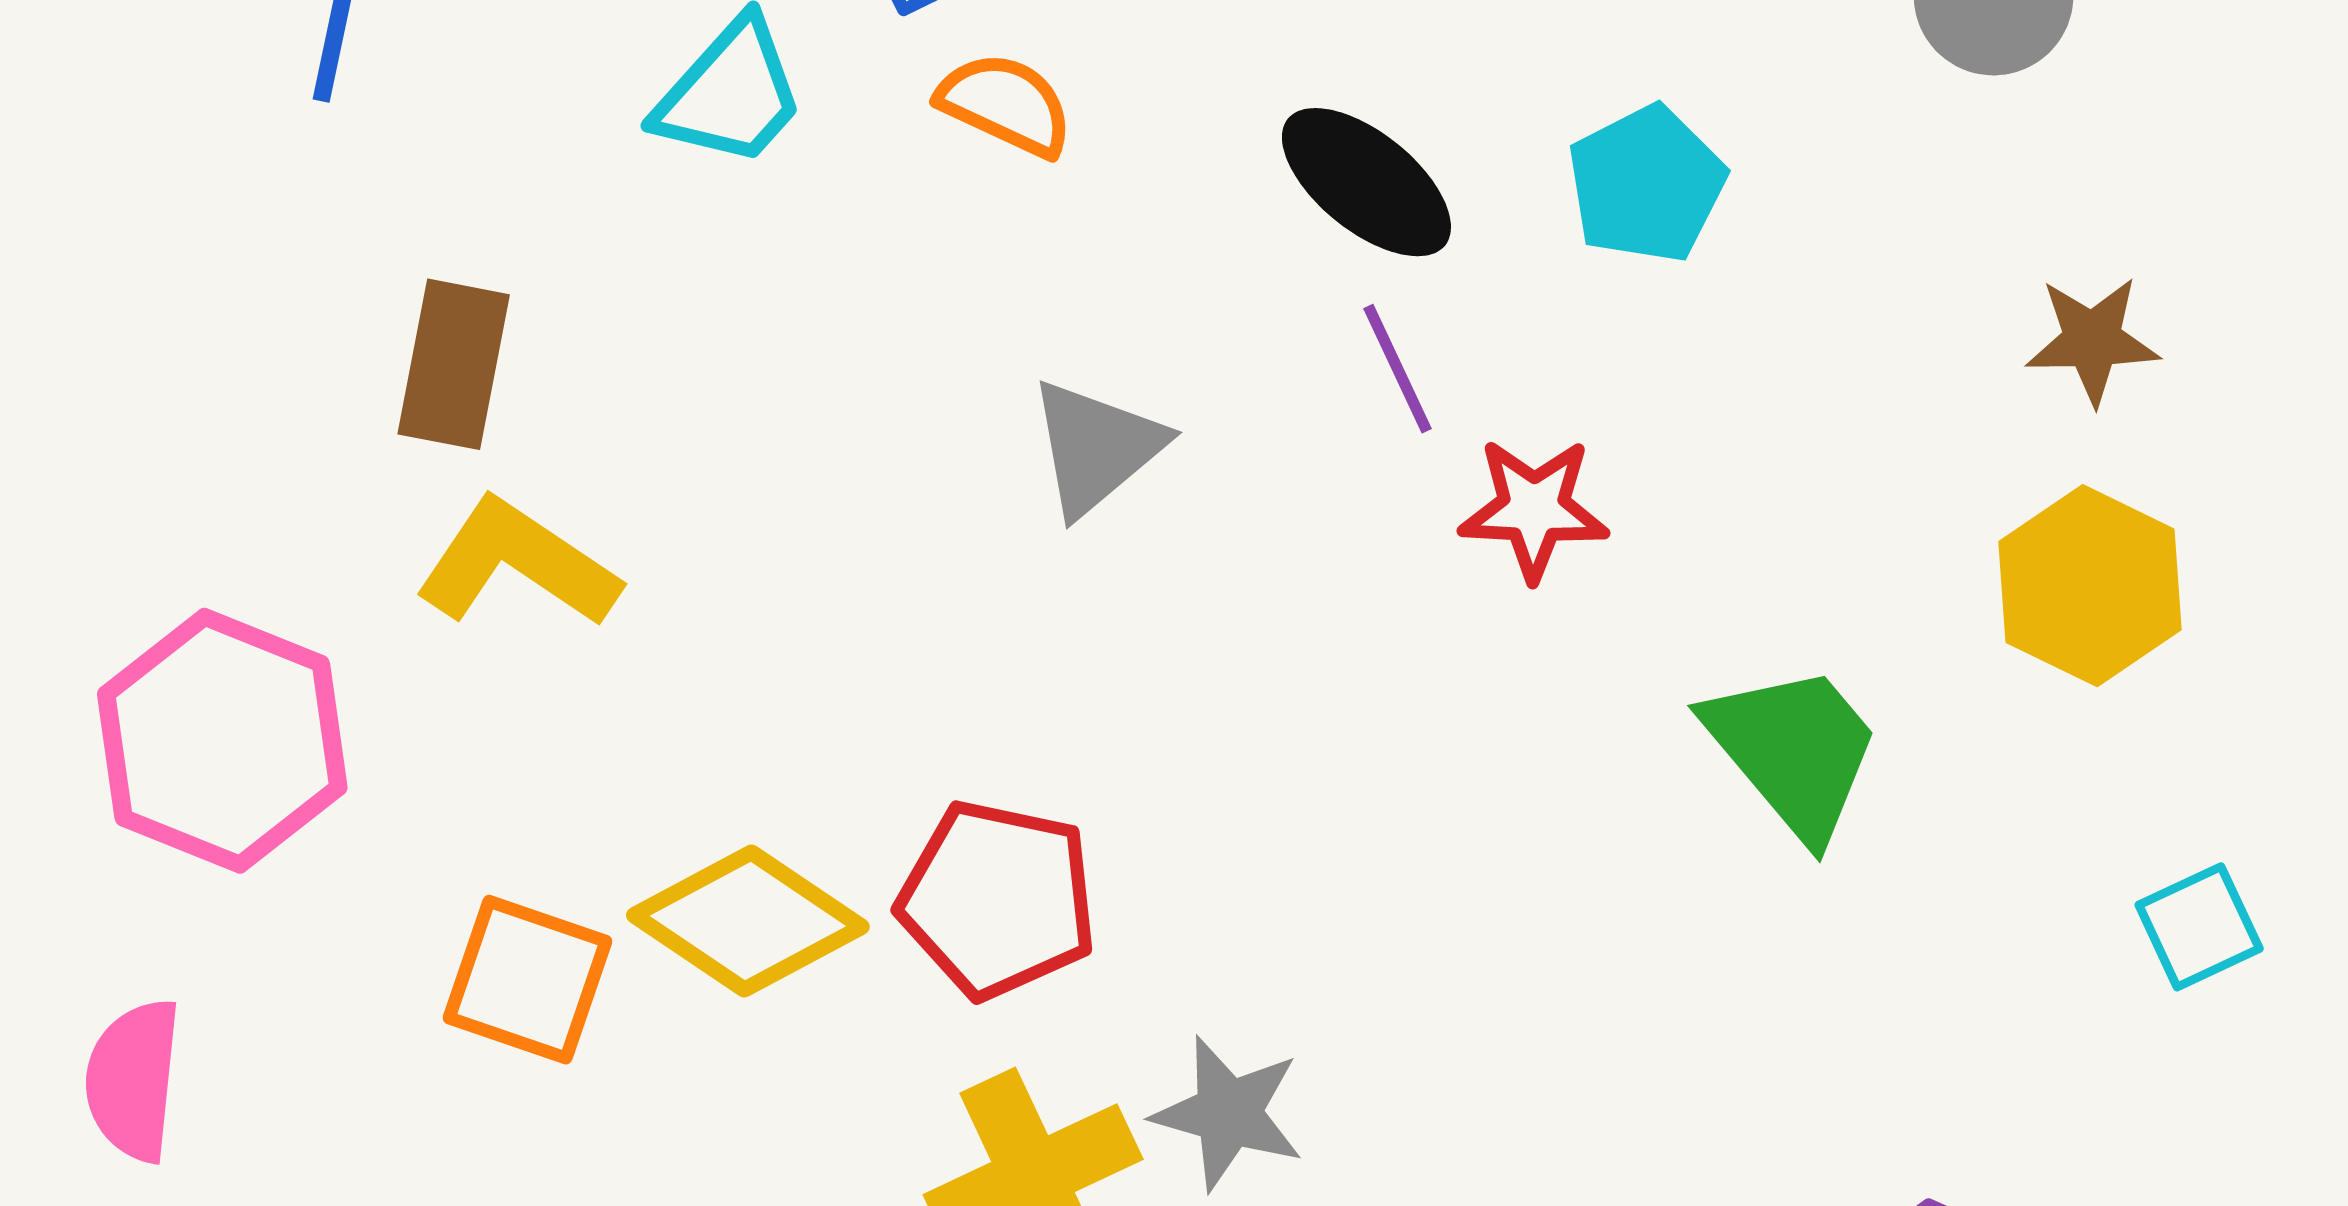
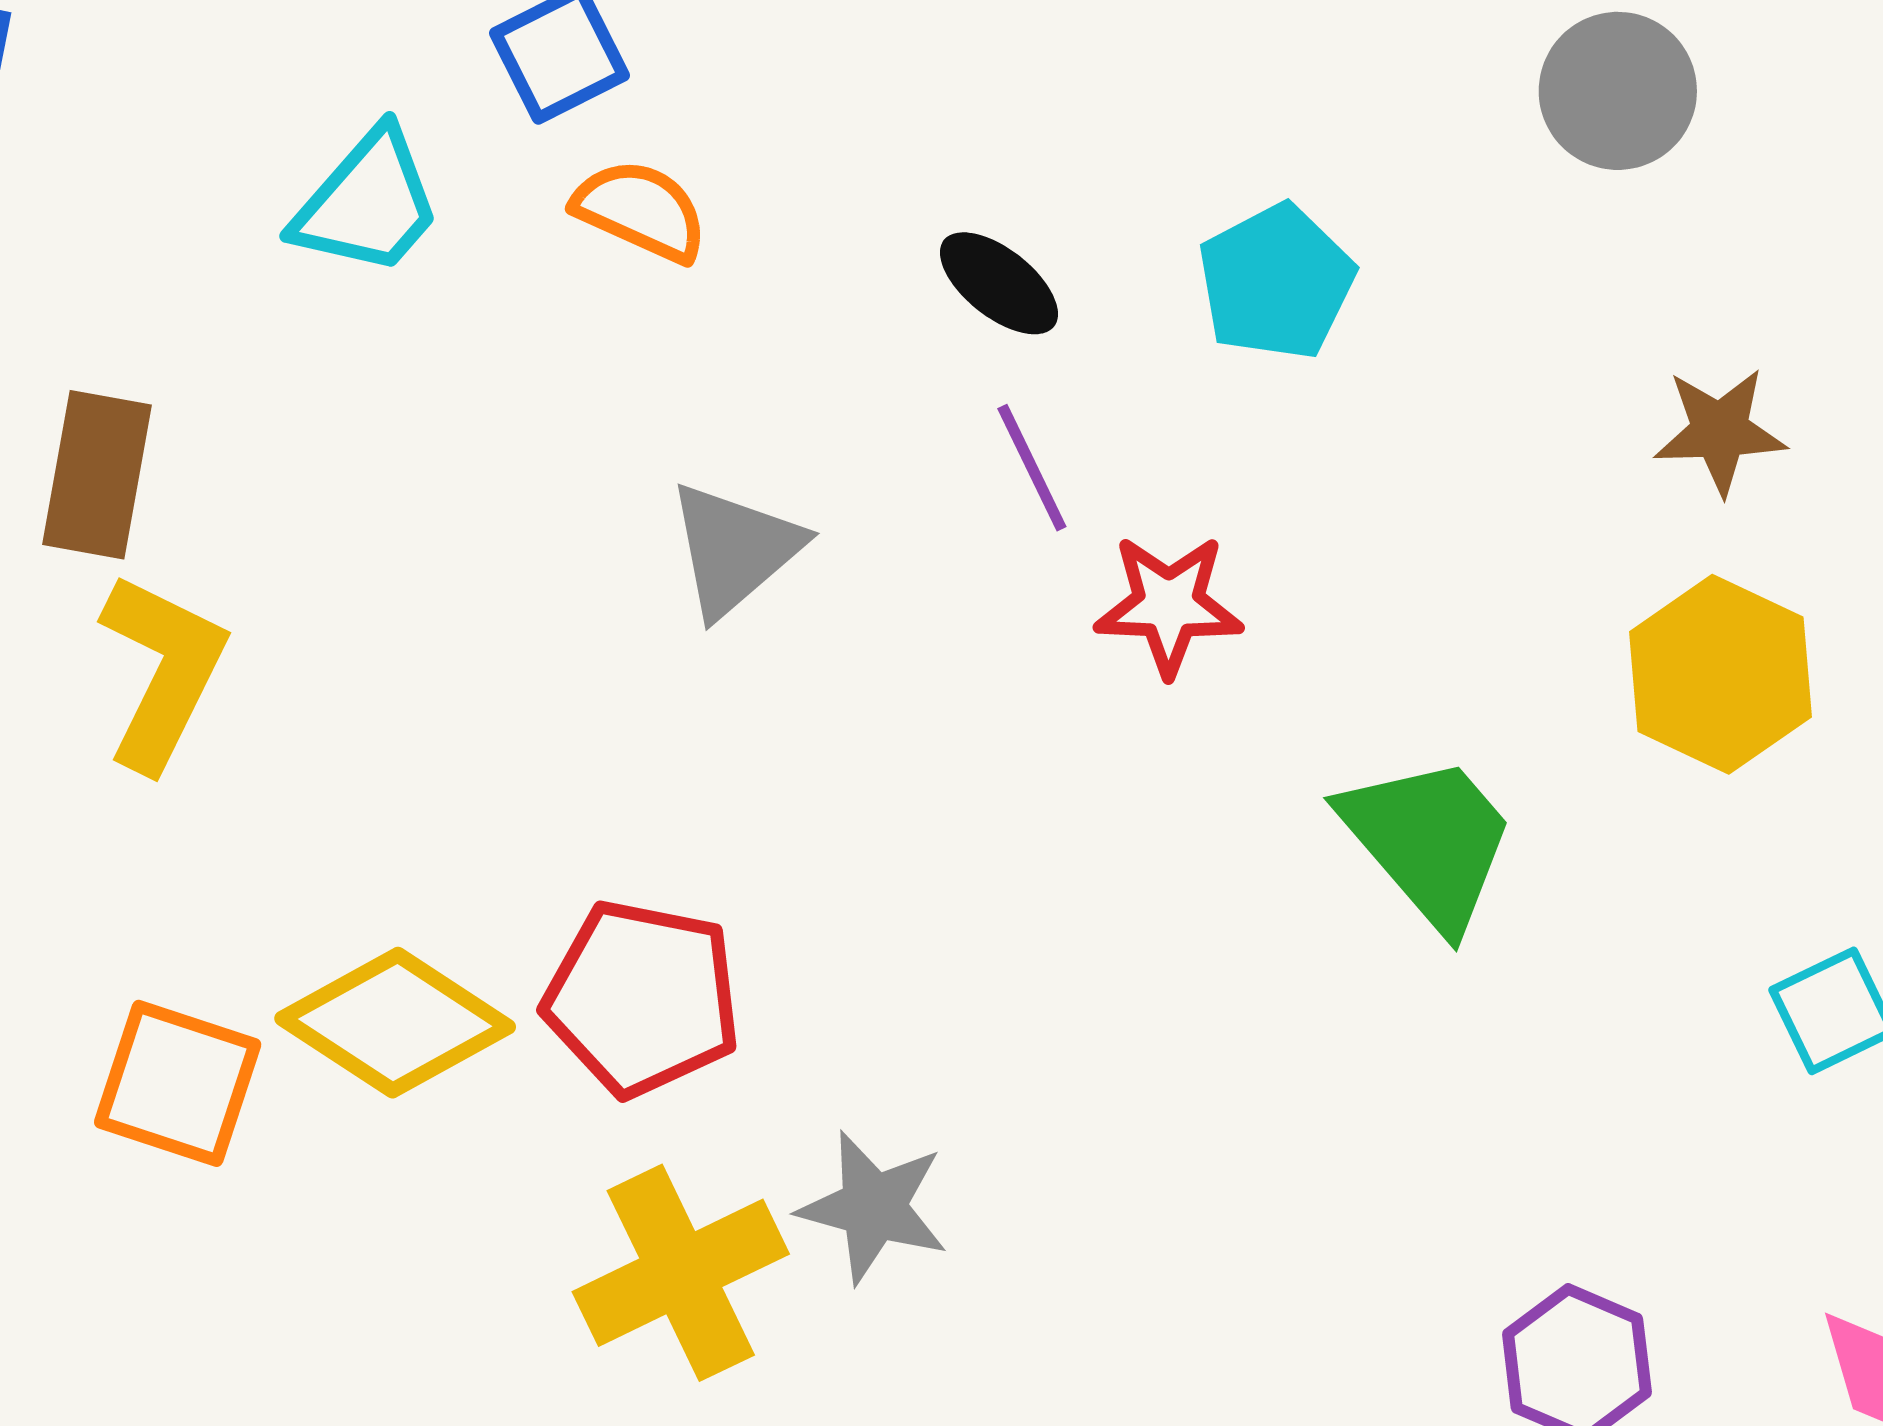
black ellipse: (1366, 182) -> (999, 283), size x0.7
yellow L-shape: (517, 564) -> (162, 671), turned 83

